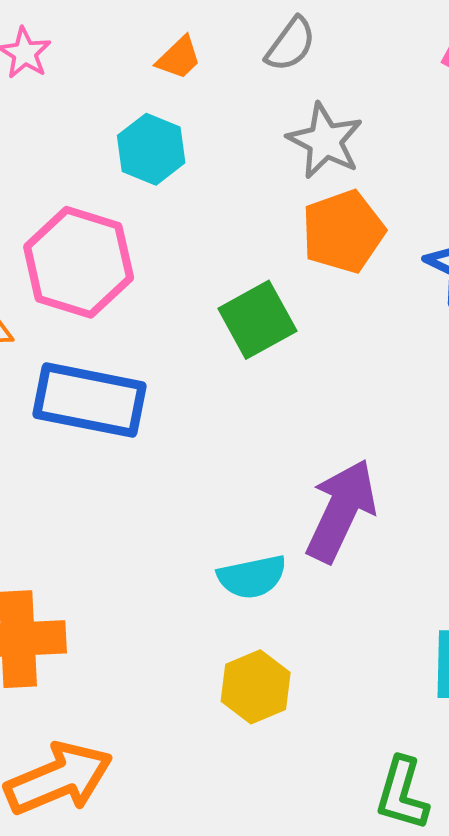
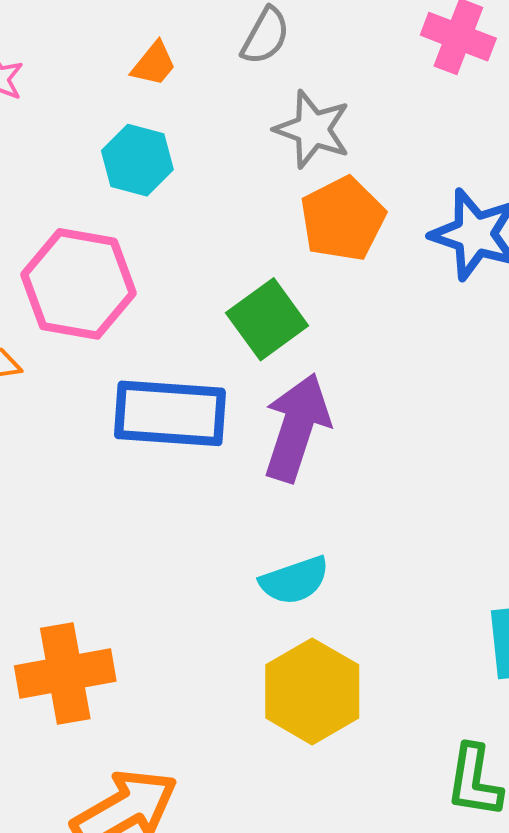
blue rectangle: (90, 400) -> (170, 413), moved
purple arrow: (341, 511) -> (297, 428), moved
yellow hexagon: (256, 687) -> (312, 691), size x1.4

